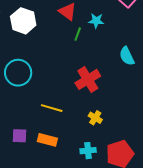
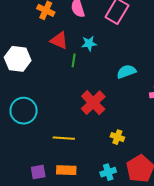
cyan semicircle: (127, 56) -> (126, 72), turned 108
yellow cross: (95, 118) -> (117, 137), moved

